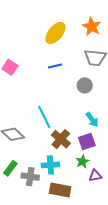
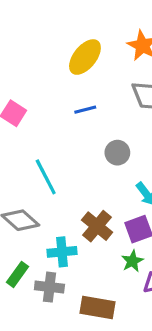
gray circle: (85, 85) -> (117, 153), moved
cyan line: (44, 117) -> (46, 177), moved
cyan cross: (50, 165) -> (62, 252), moved

